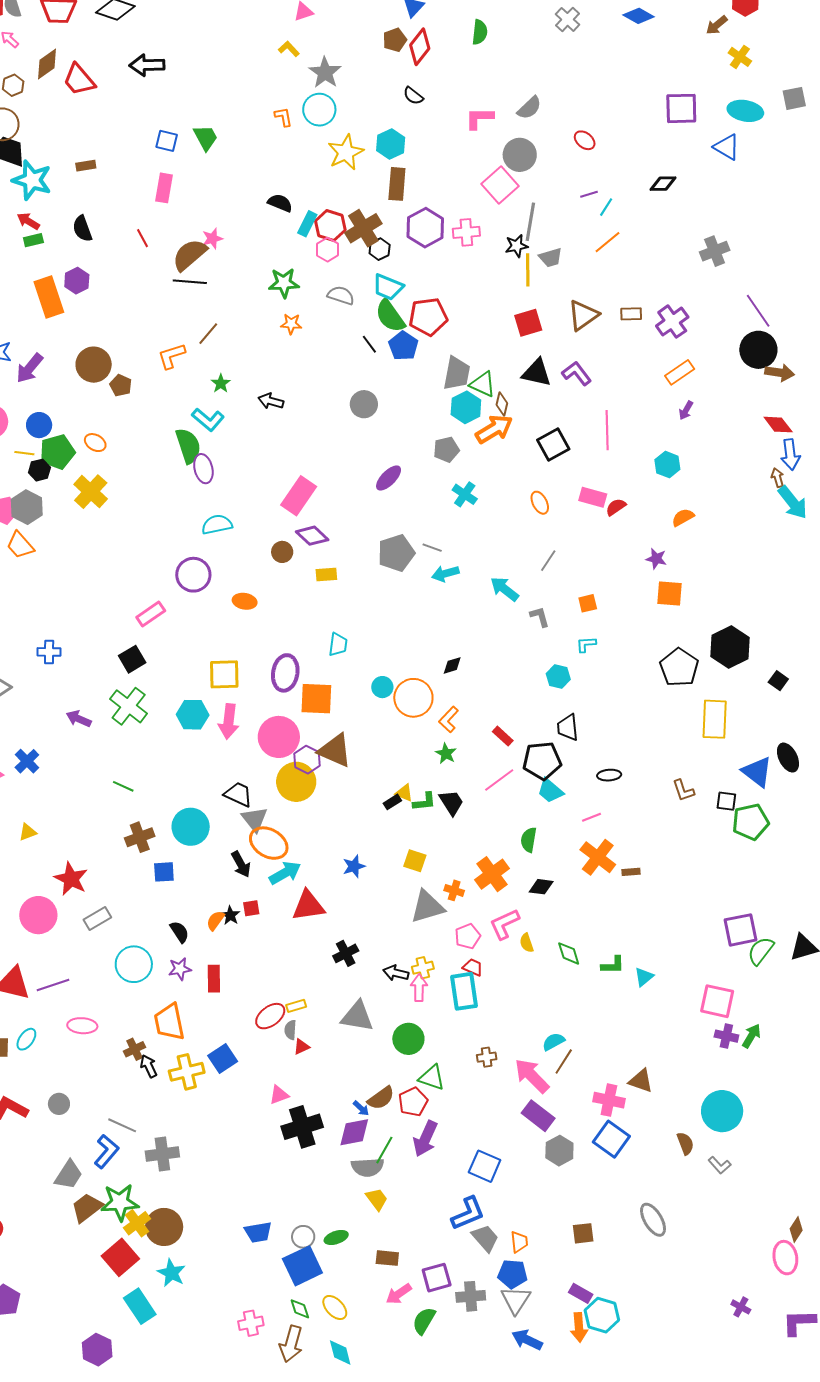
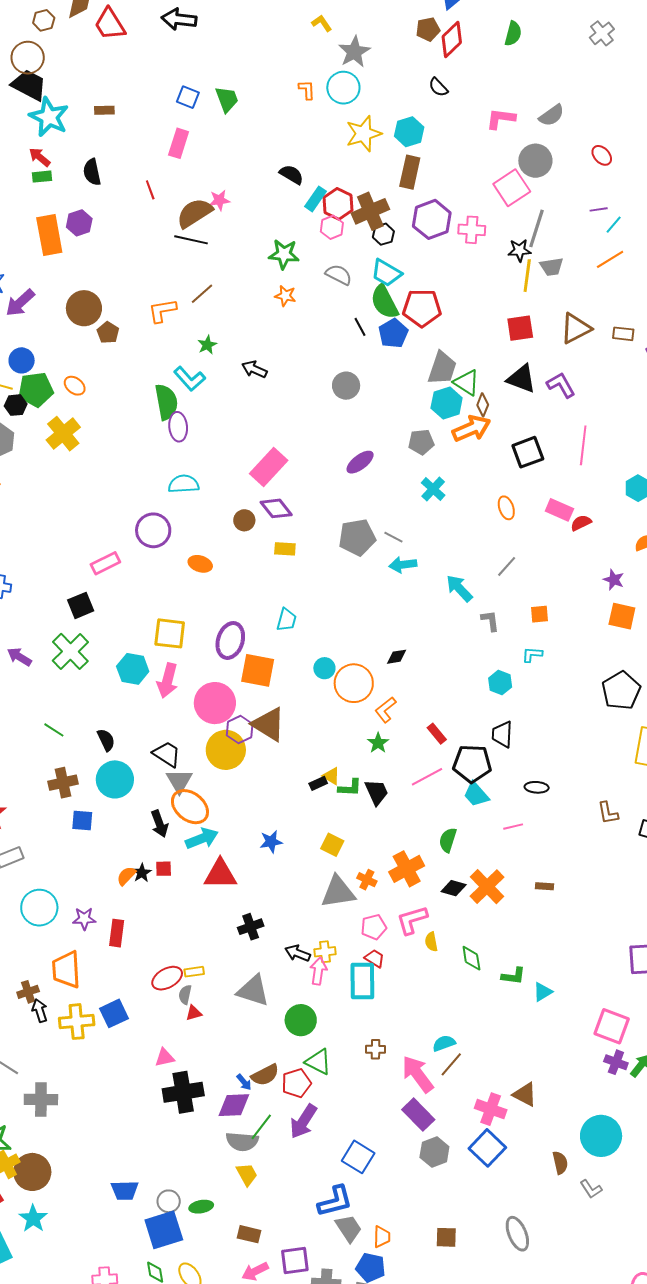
orange cross: (598, 857) -> (487, 887), moved
black semicircle: (179, 932) -> (106, 740), moved

